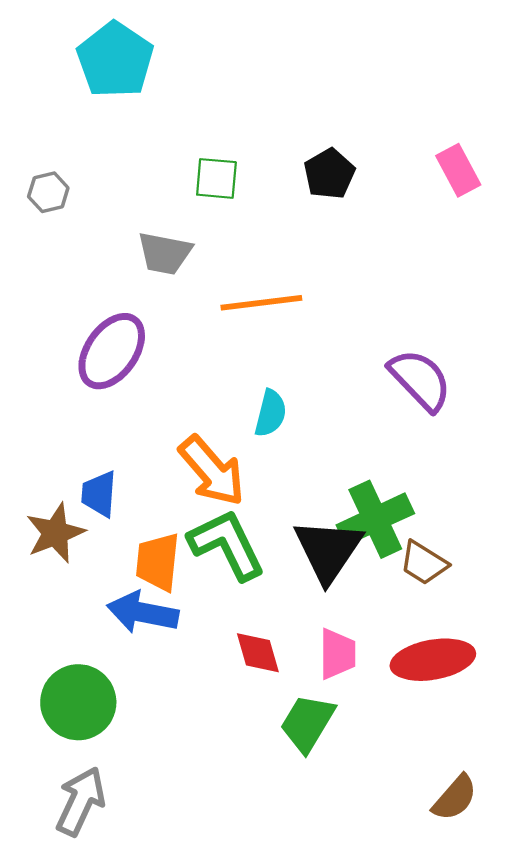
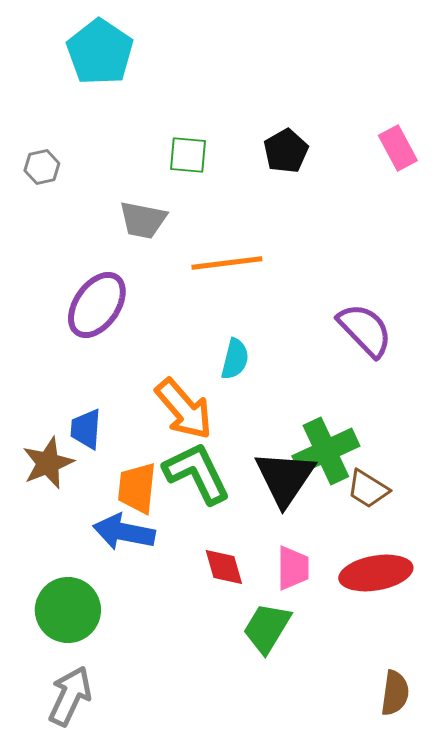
brown semicircle: (455, 798) -> (395, 693), turned -33

